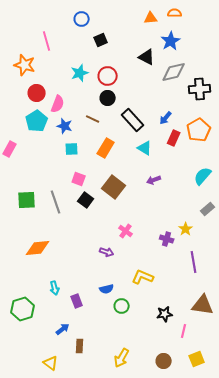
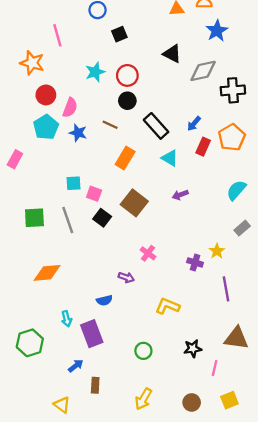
blue star: (171, 41) -> (217, 31), moved
cyan square: (72, 149) -> (73, 183), moved
blue semicircle: (107, 289) -> (104, 300), moved
purple rectangle: (77, 301) -> (92, 334), size x1.6
green circle: (122, 306) -> (143, 351), moved

